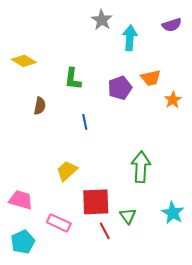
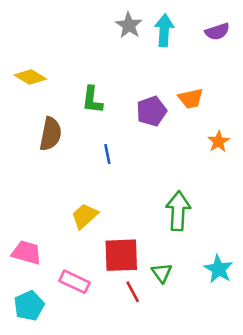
cyan arrow: (130, 38) -> (164, 30), moved
orange star: (173, 100) -> (219, 141), moved
brown semicircle: (40, 106) -> (51, 134), size x1.5

